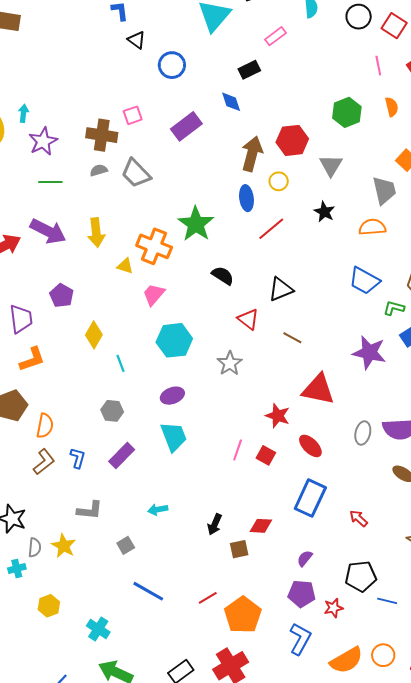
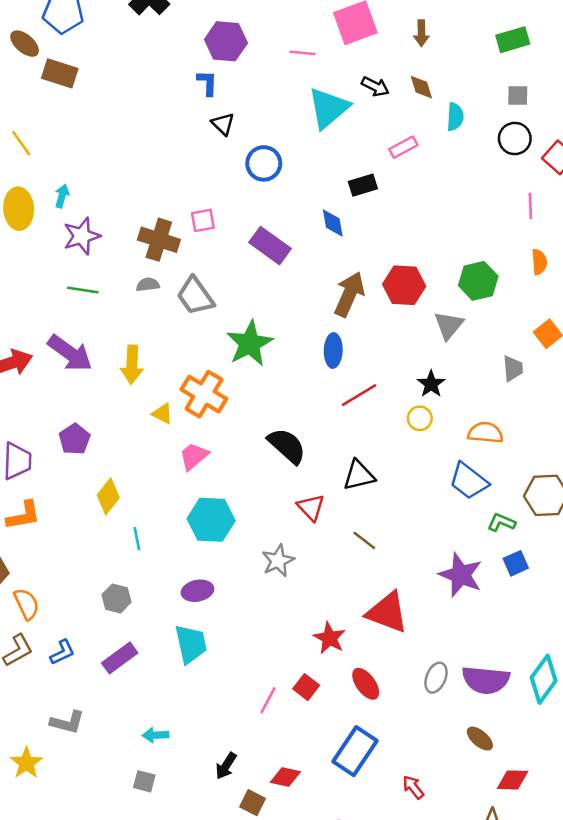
green hexagon: (347, 112) -> (478, 281), moved
purple rectangle: (186, 126) -> (270, 246), turned 64
yellow circle: (279, 181) -> (420, 418), moved
gray trapezoid: (384, 190) -> (513, 368), size x0.7
green star: (196, 224) -> (250, 343), moved
orange semicircle: (372, 227) -> (485, 433), moved
black semicircle: (223, 276) -> (287, 446), size x1.4
orange semicircle: (45, 426) -> (27, 604), turned -45
pink line: (238, 450) -> (268, 700), moved
blue L-shape: (78, 458) -> (62, 652), turned 40
gray square: (126, 545) -> (144, 781), moved, turned 36
brown square: (239, 549) -> (253, 803), turned 30

